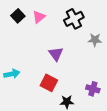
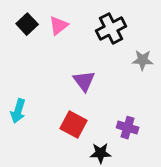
cyan arrow: (12, 74) -> (18, 111), turned 119
purple cross: (93, 89) -> (128, 128), moved

